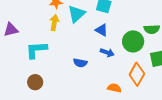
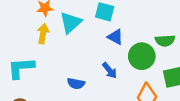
blue triangle: (102, 30) -> (115, 37), moved
blue arrow: (107, 53) -> (110, 70), turned 32

